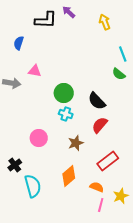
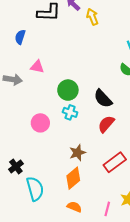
yellow arrow: (105, 22) -> (92, 17), moved
pink circle: (39, 138) -> (40, 123), moved
brown star: (76, 143) -> (77, 153), moved
orange semicircle: (97, 187) -> (74, 207), moved

